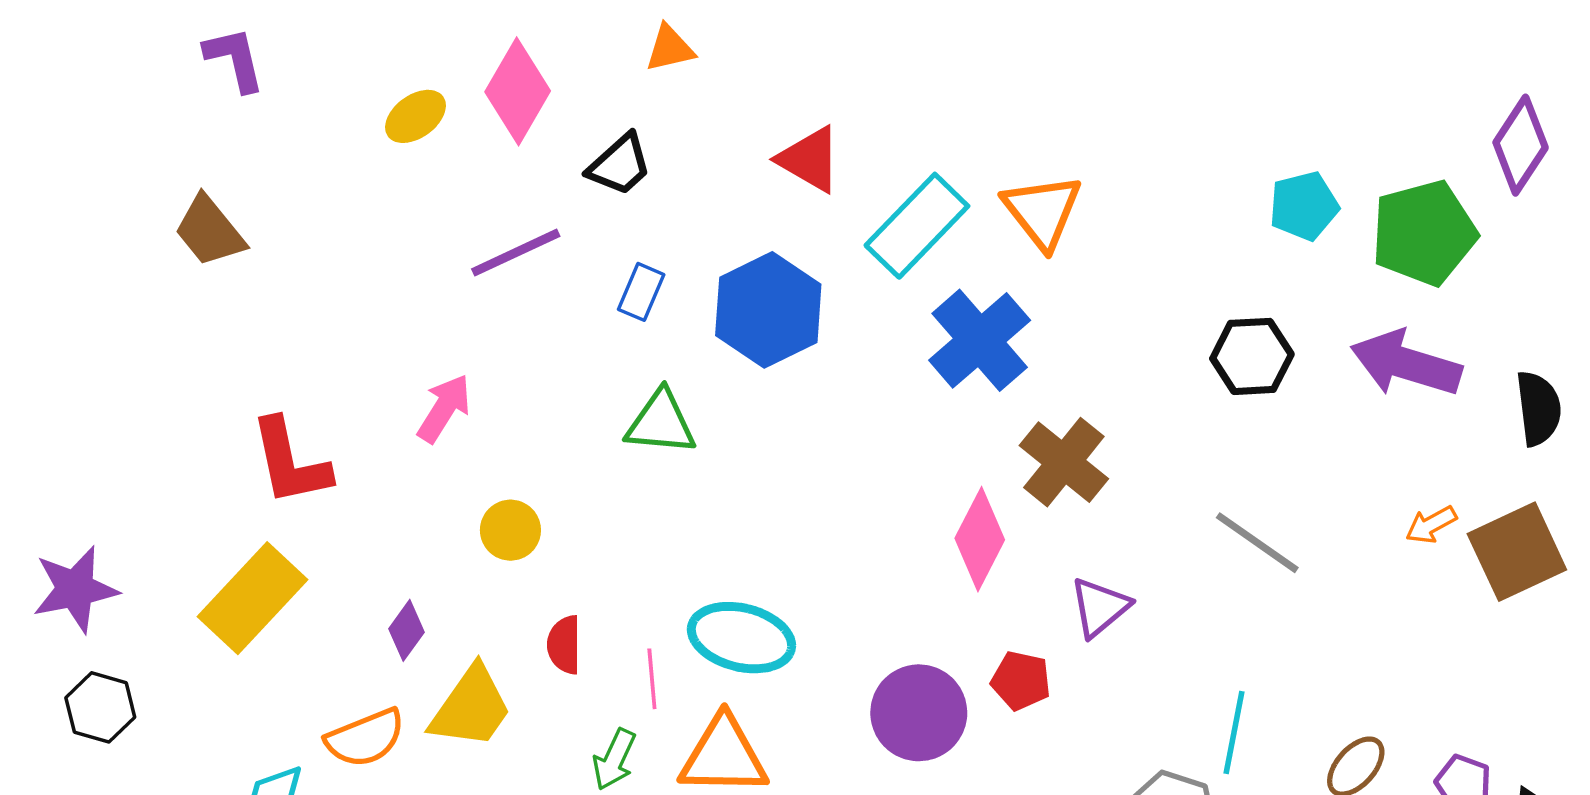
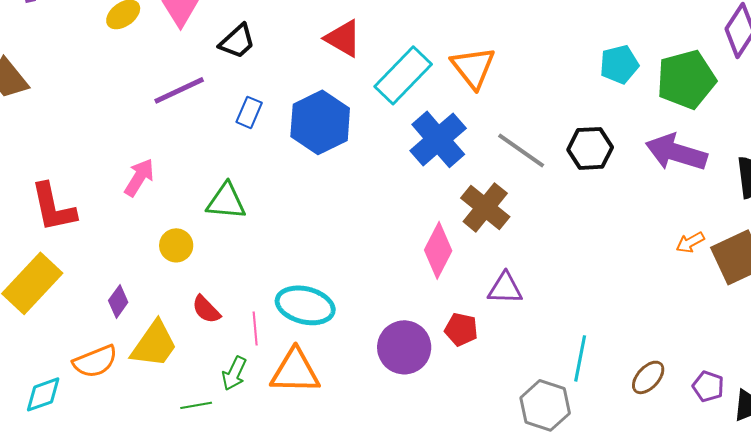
green triangle: (661, 423) -> (226, 201), moved
gray line: (1257, 543) -> (521, 150), moved
purple triangle: (1100, 607) -> (505, 288), turned 42
red semicircle: (564, 645) -> (206, 309), turned -44

